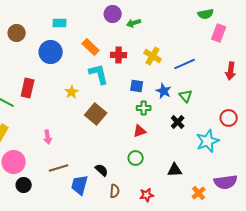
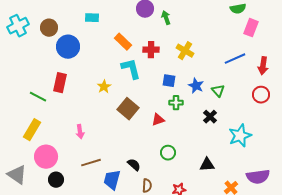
green arrow: (134, 23) -> (166, 18), turned 88
blue circle: (51, 52) -> (68, 47), moved
blue line: (185, 64) -> (235, 59), moved
red circle: (229, 118) -> (261, 95), moved
red triangle: (140, 131) -> (158, 120), moved

